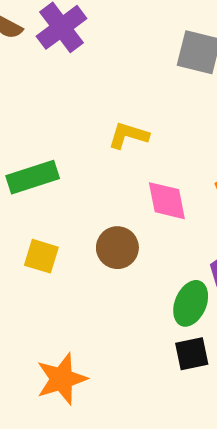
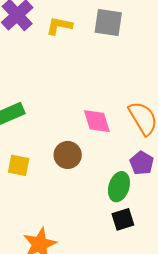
yellow L-shape: (128, 135) -> (59, 26), moved

